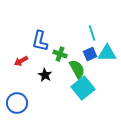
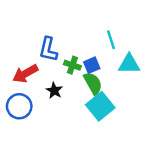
blue square: (90, 54) -> (92, 65), moved
red arrow: (21, 61) -> (25, 74), size x1.5
blue circle: (17, 103) -> (19, 106), moved

